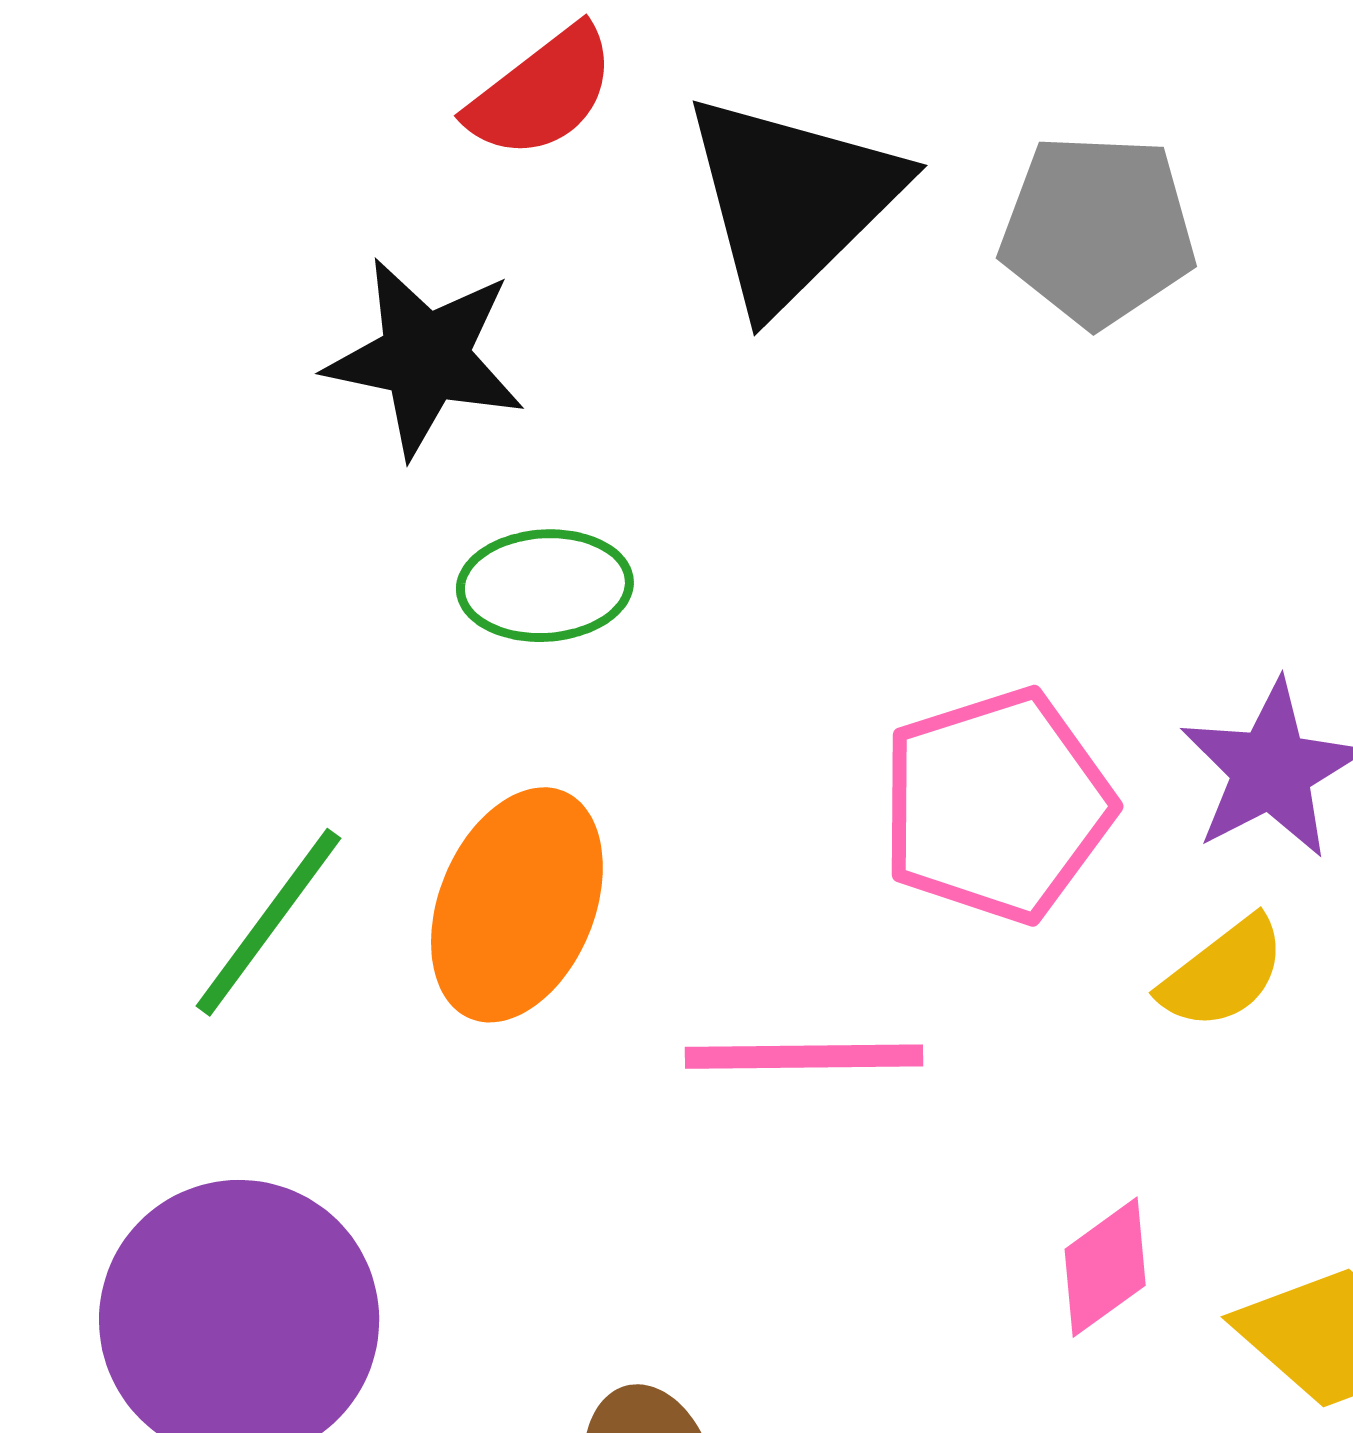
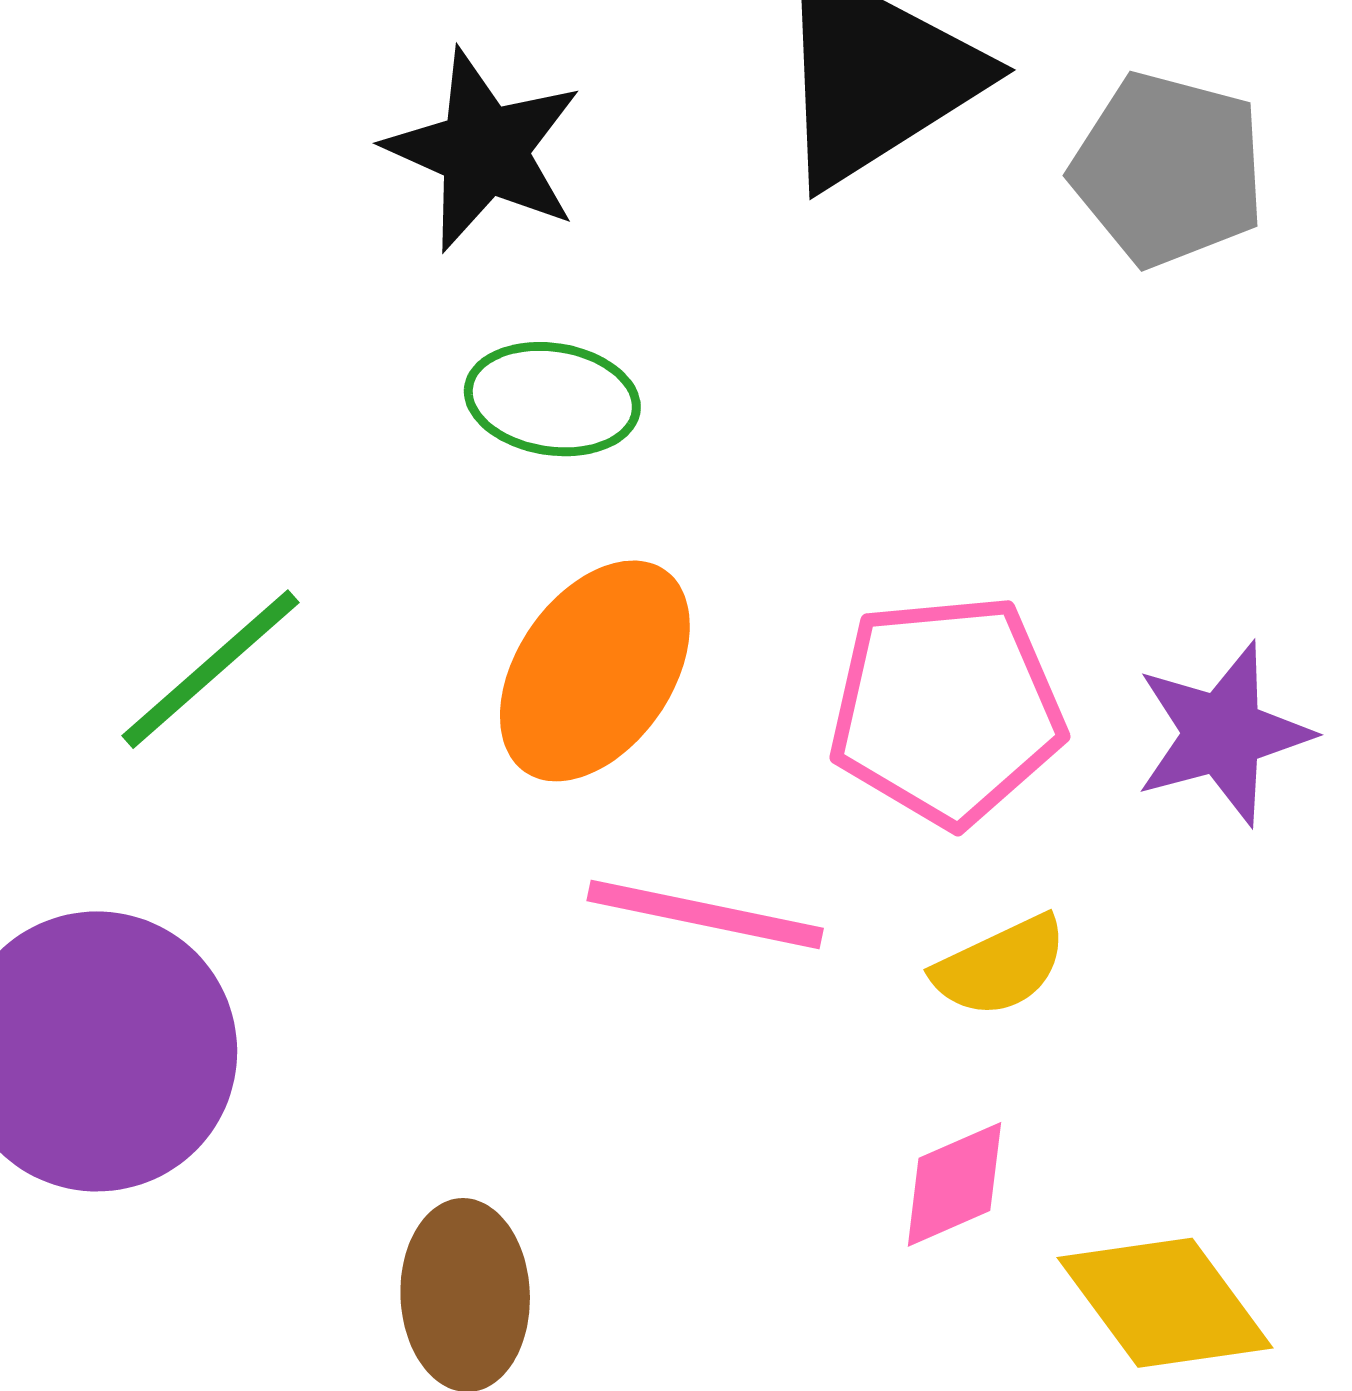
orange ellipse: (517, 905) -> (595, 671), moved
yellow semicircle: (1223, 973) -> (1000, 966), moved

